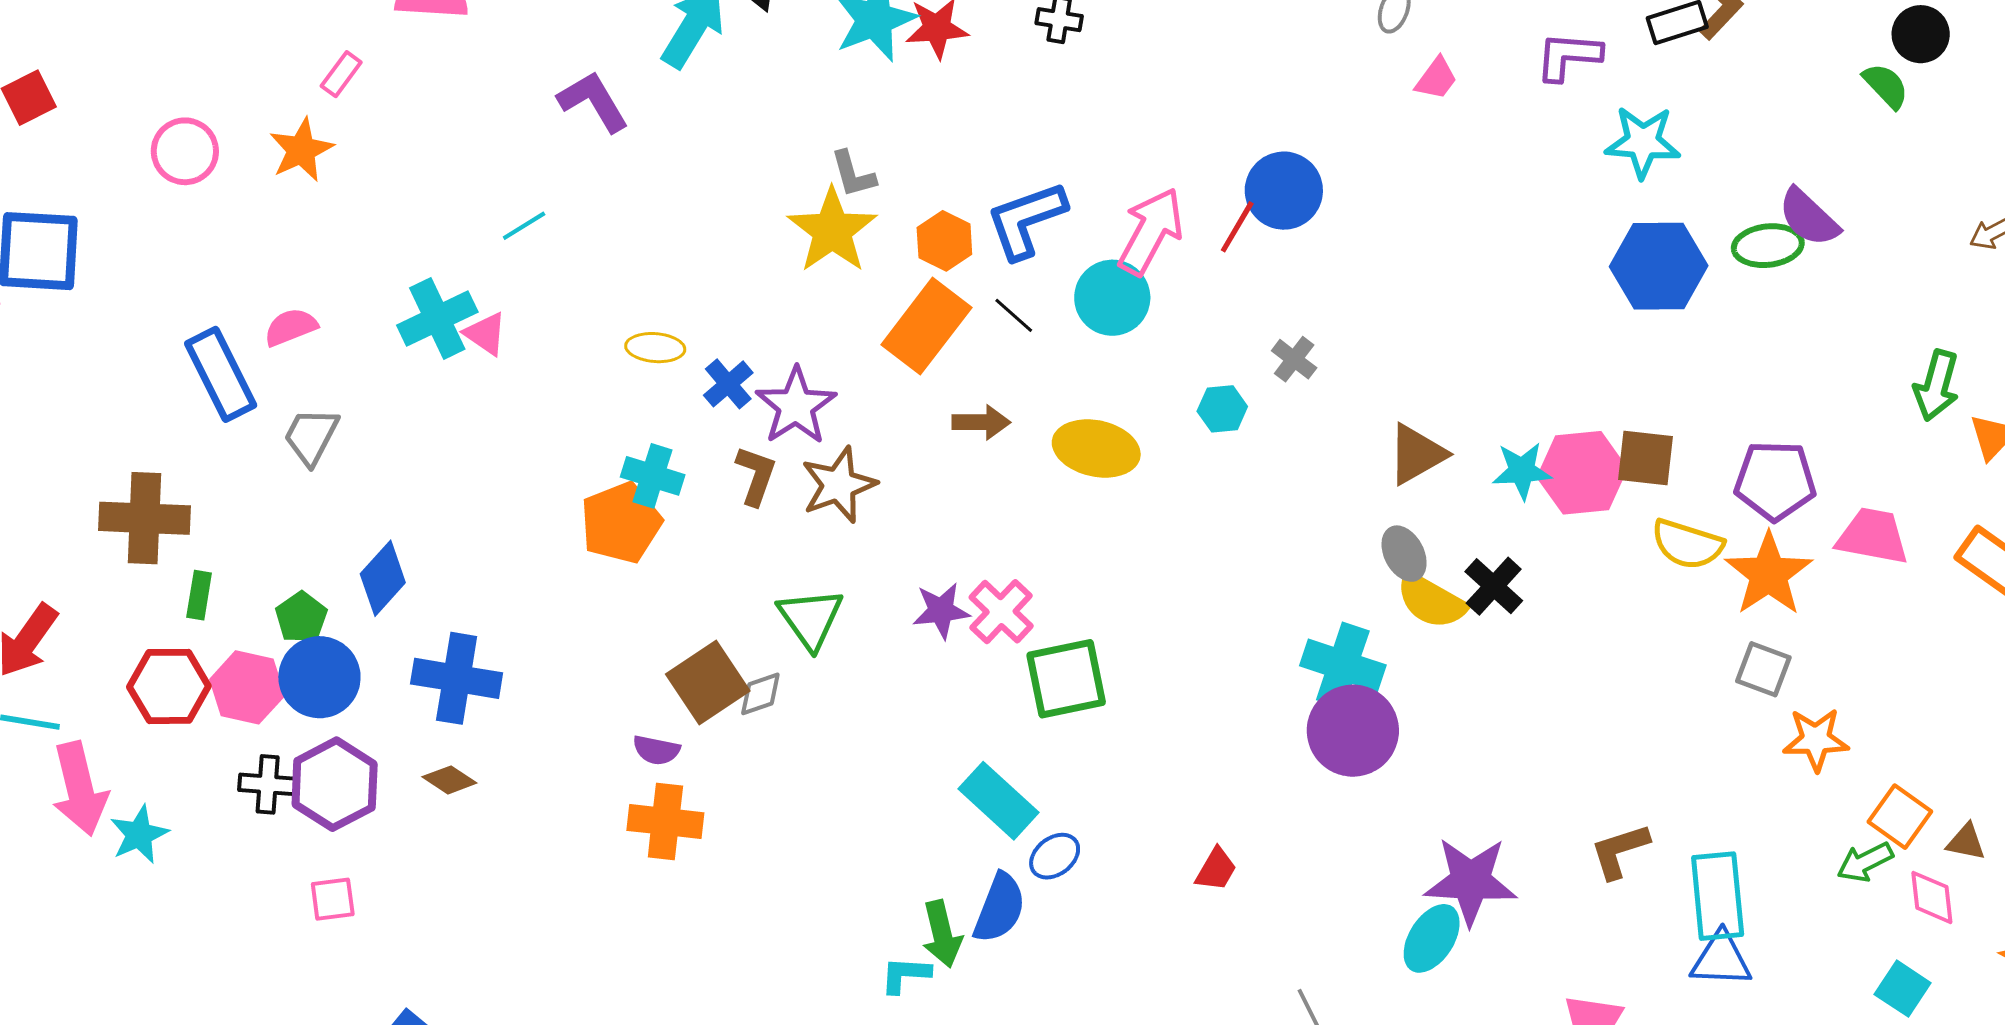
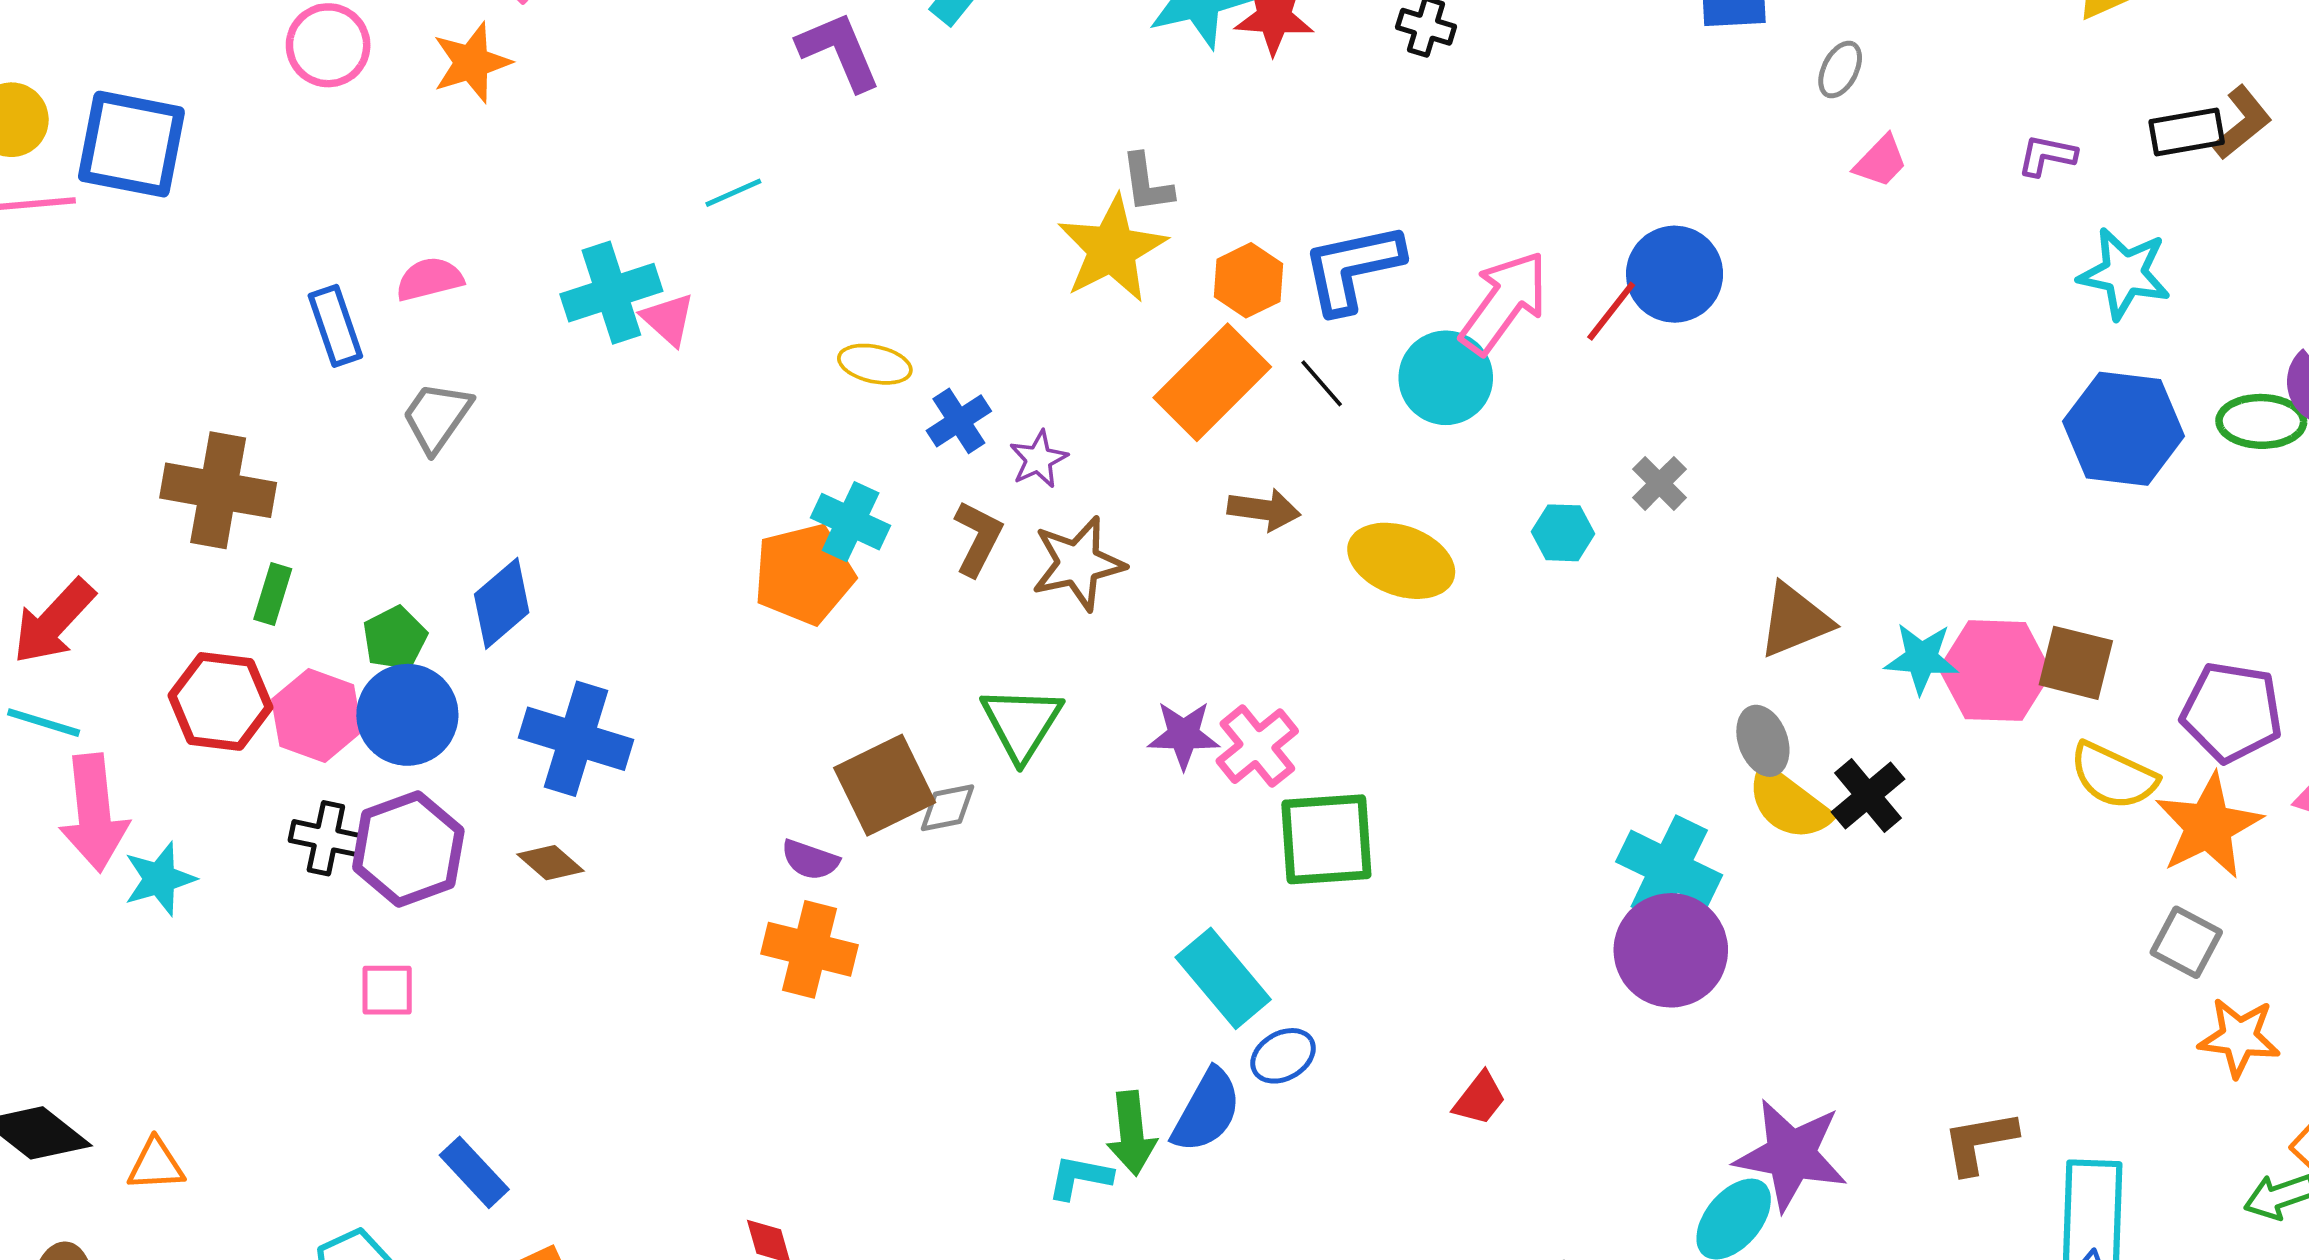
purple L-shape: (1568, 56) -> (2047, 155), size x0.7
blue rectangle: (221, 374) -> (335, 326), size x0.7
purple star: (796, 406) -> (1038, 459), size x0.6

